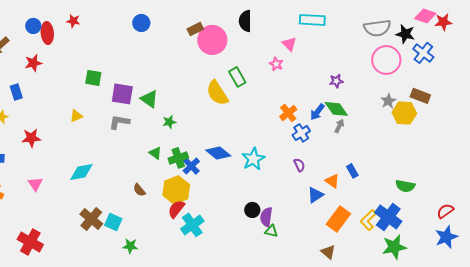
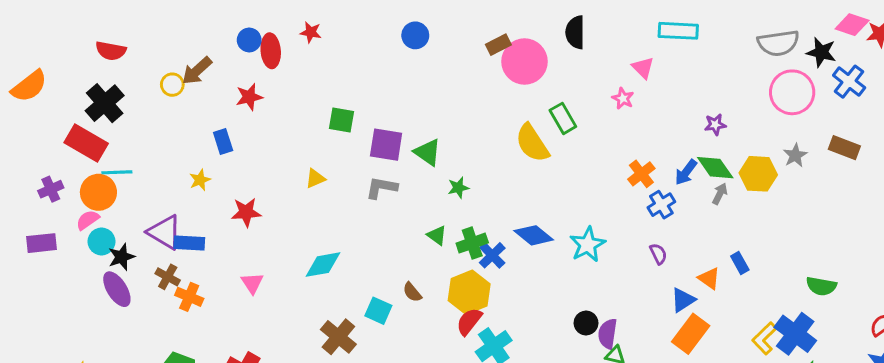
yellow hexagon: (404, 113) -> (758, 174), moved
orange rectangle: (338, 219) -> (691, 334), moved
cyan square: (113, 222) -> (378, 311), moved

